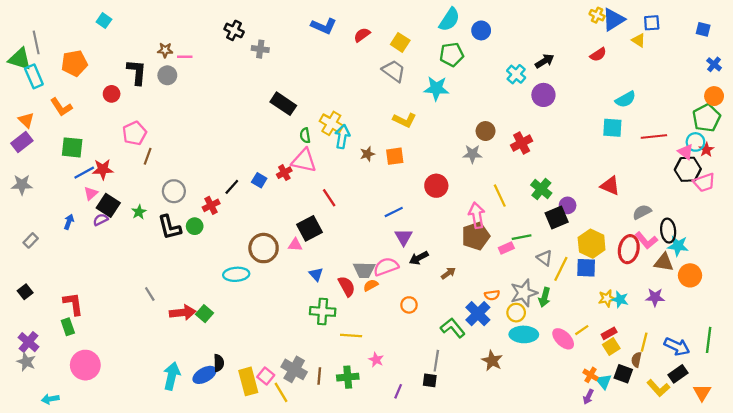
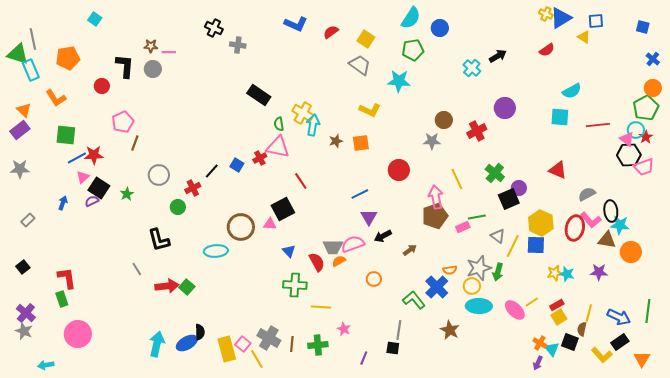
purple circle: (543, 95) -> (505, 108), moved
black L-shape: (169, 227) -> (159, 240), moved

